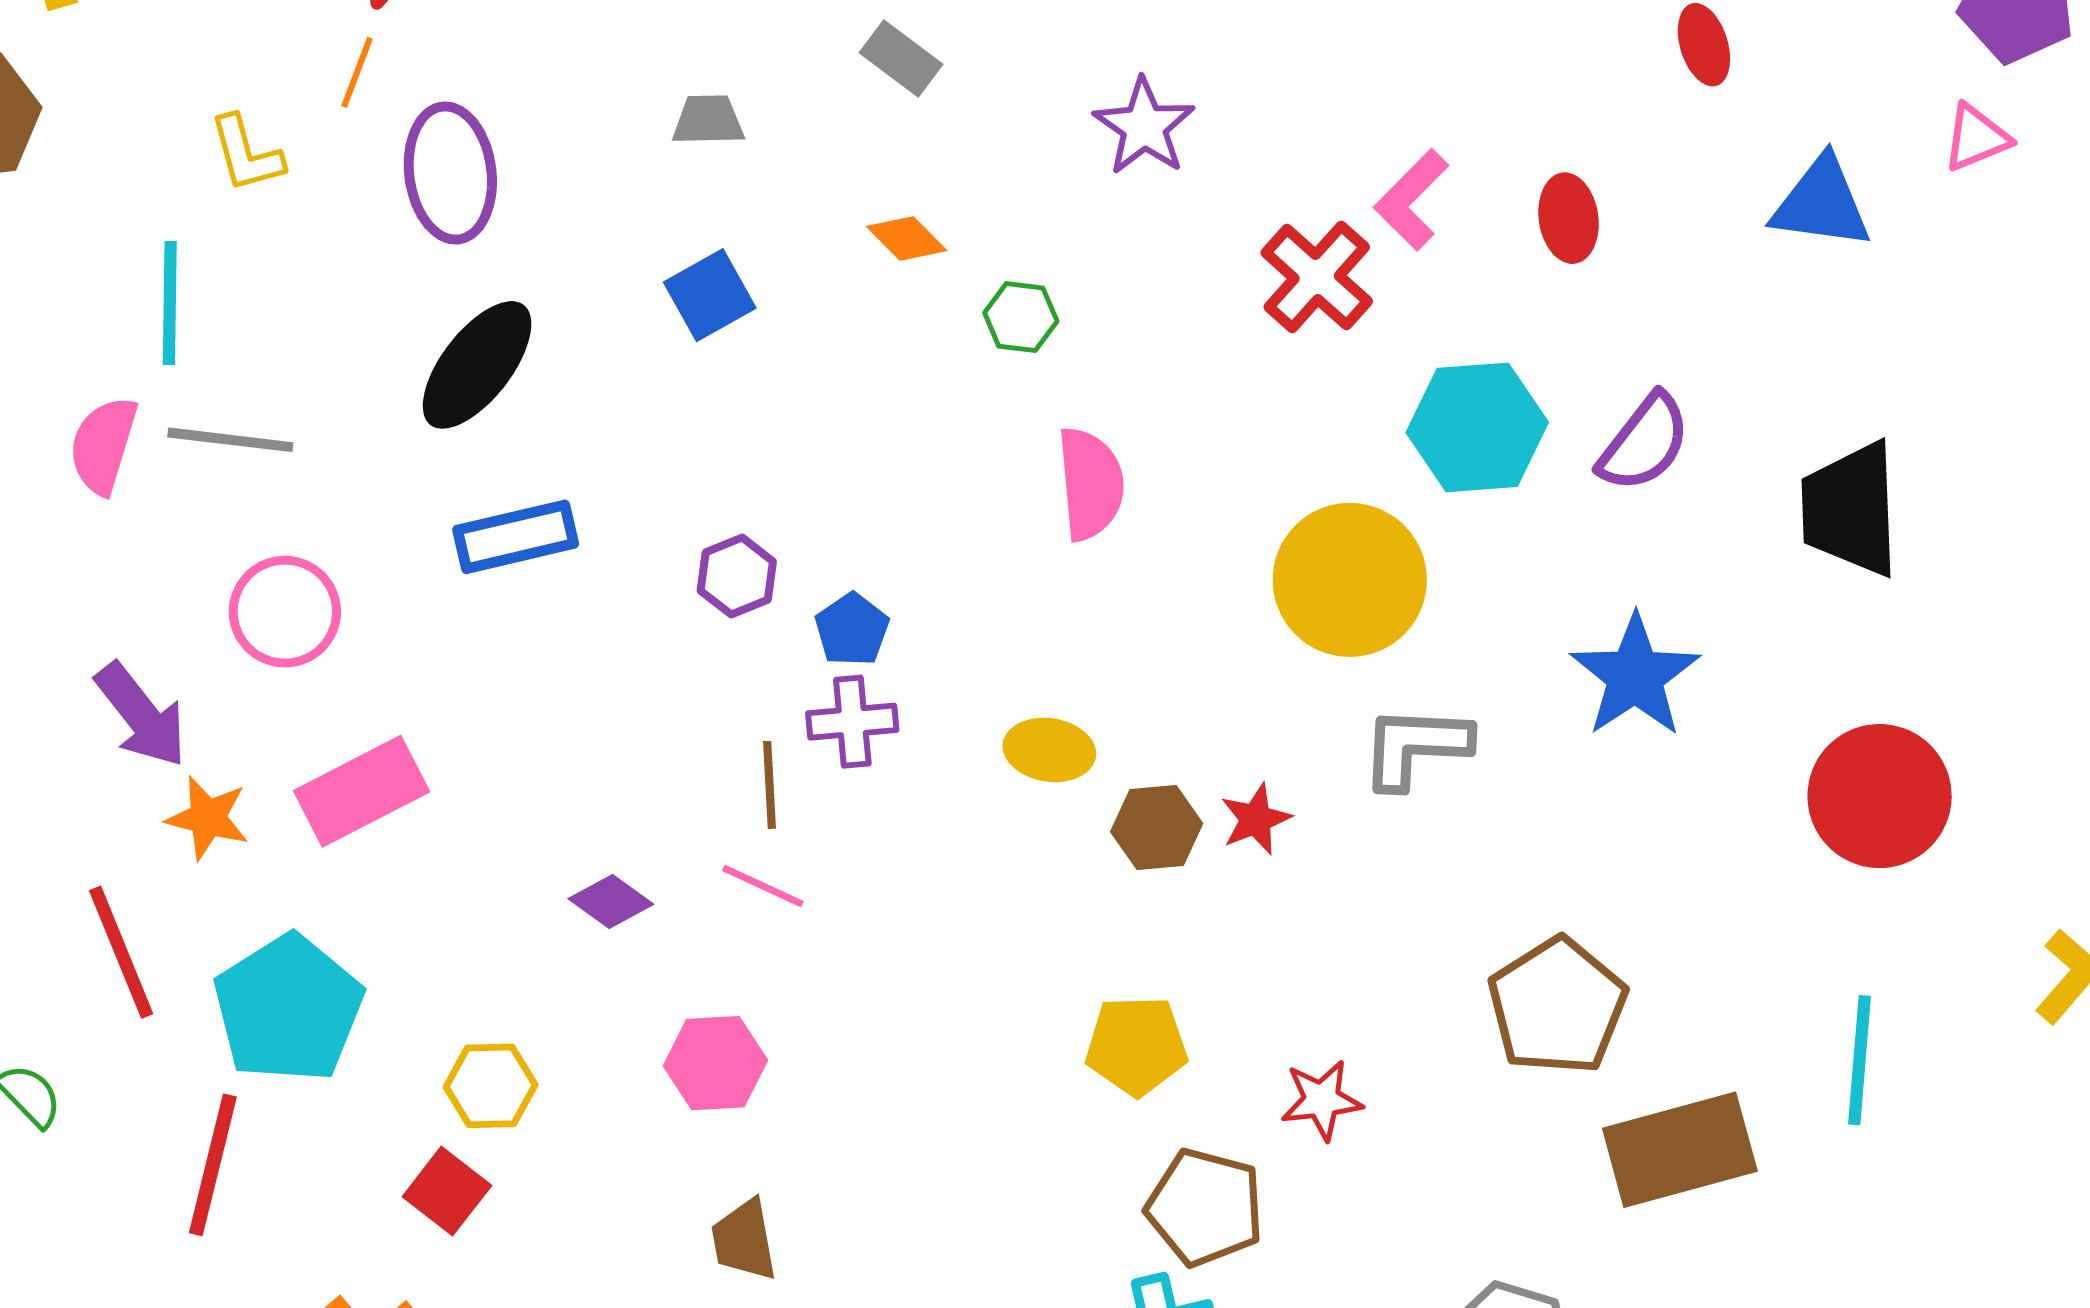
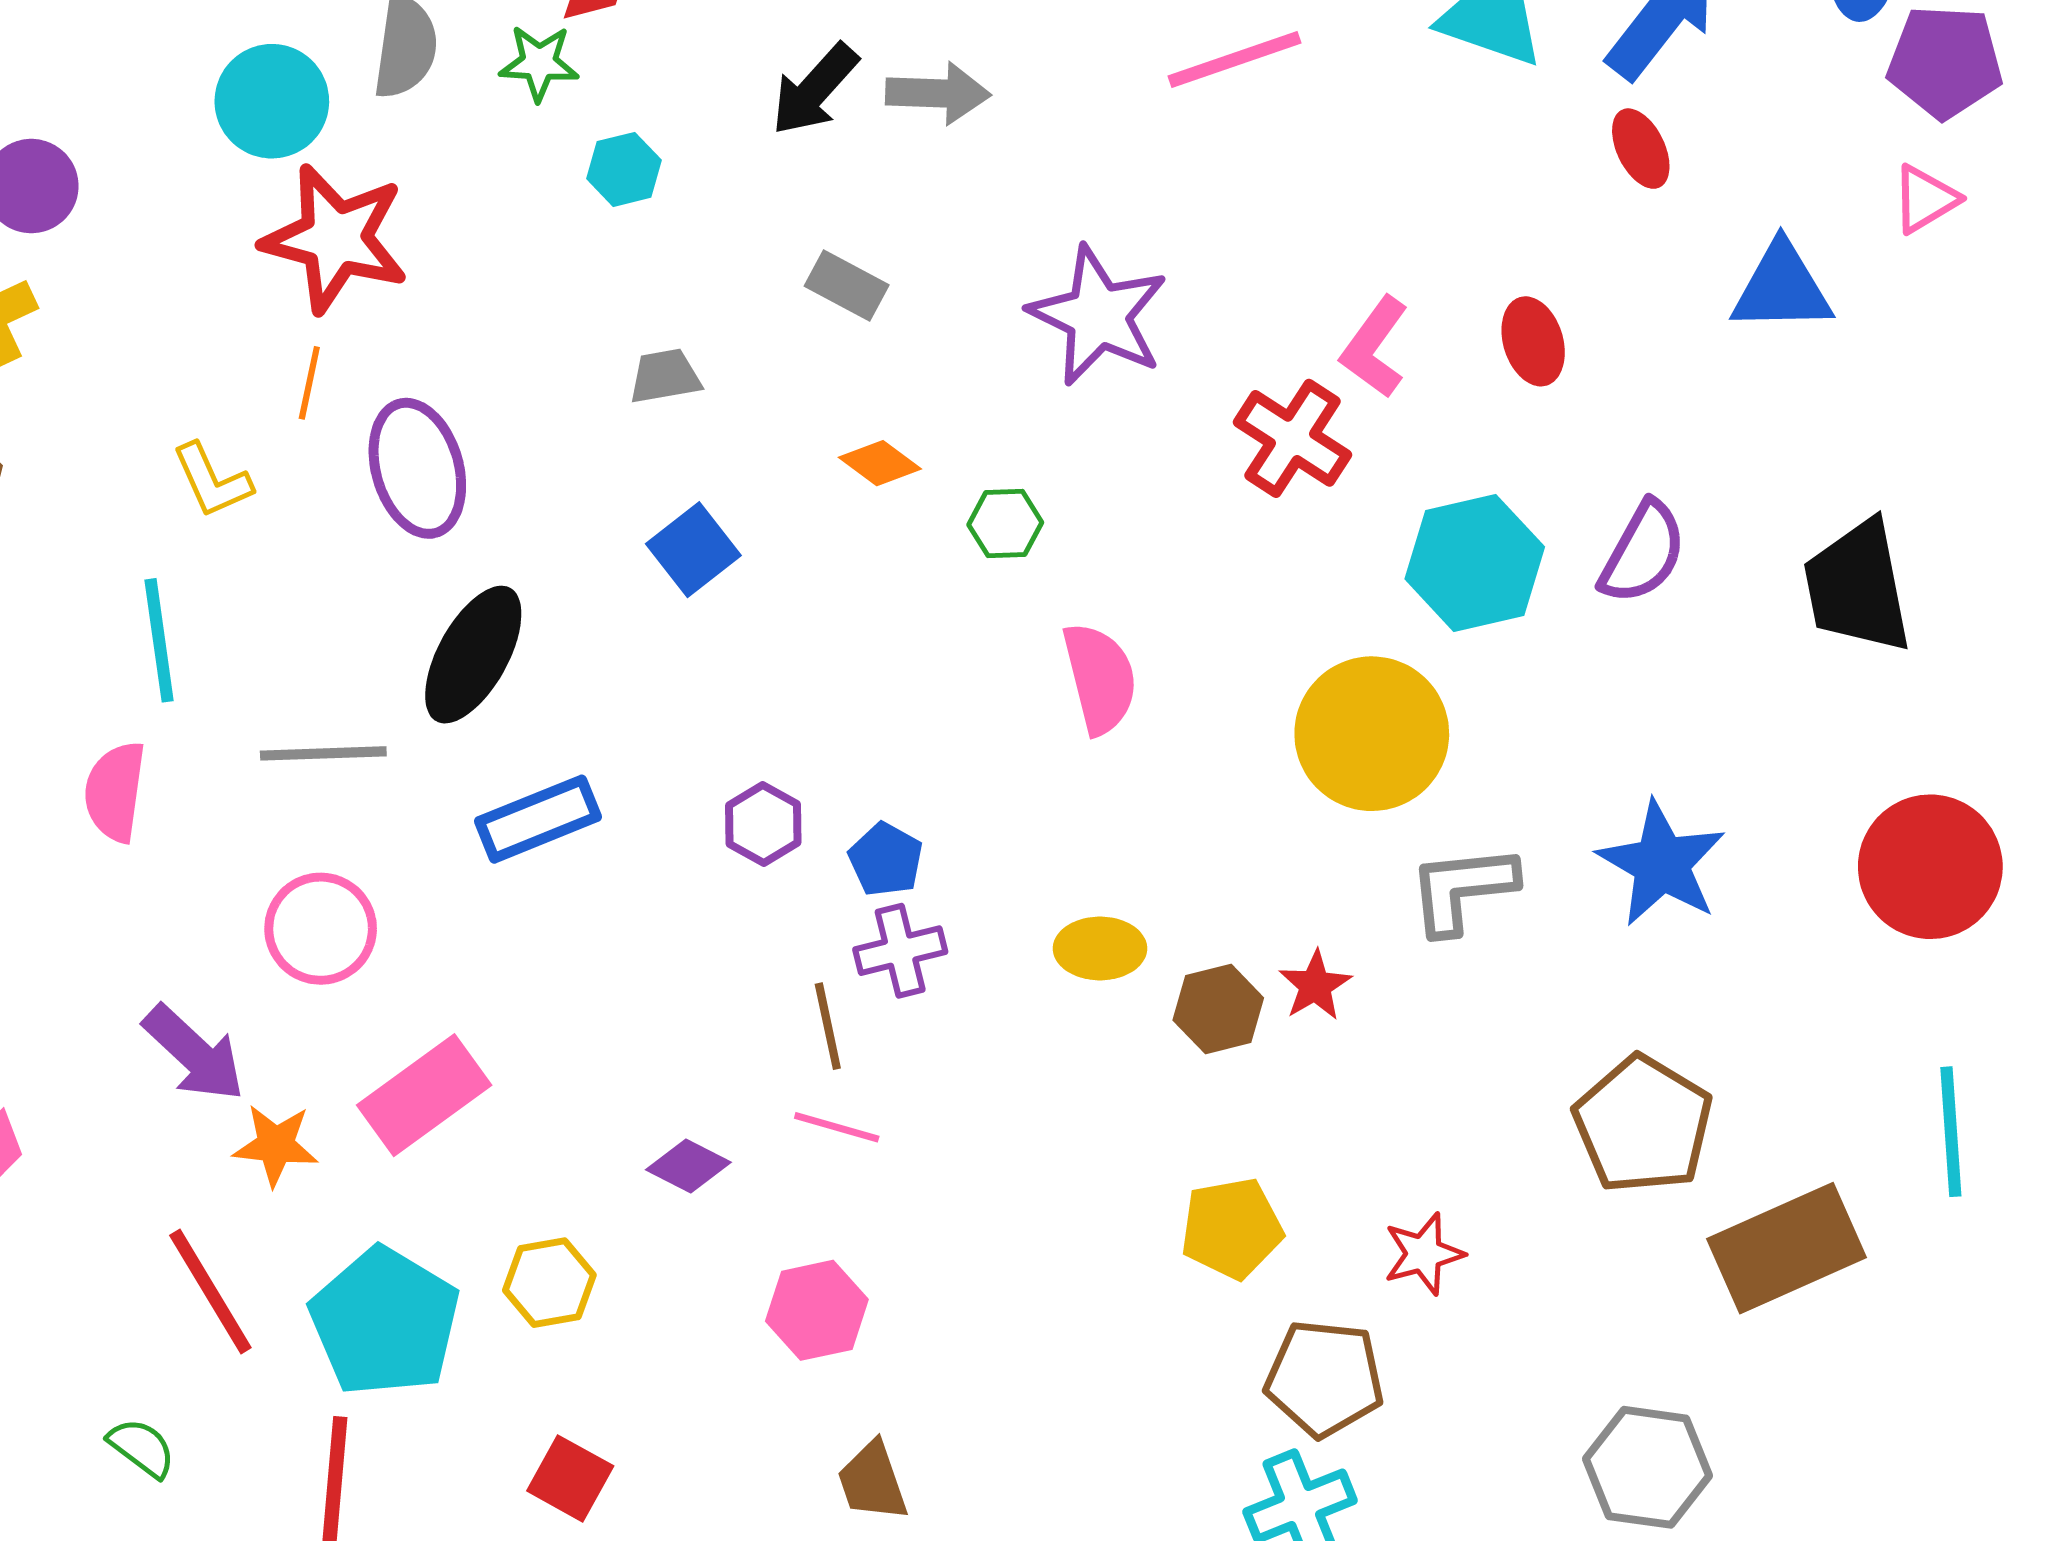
purple star: (1144, 127) -> (1098, 316), size x1.4
gray line: (230, 440) -> (323, 753), moved
blue star: (1635, 676) -> (1662, 864), moved
yellow hexagon: (491, 1086) -> (549, 1283), moved

